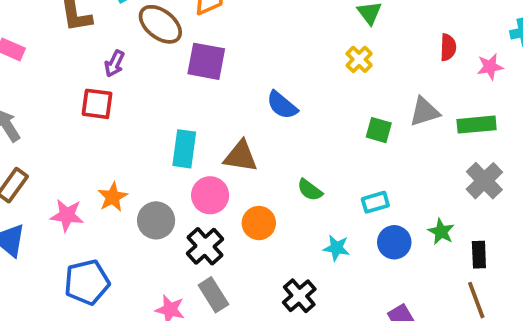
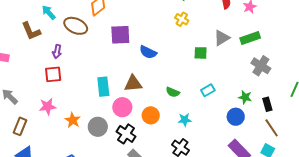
purple square: (206, 61) -> (120, 35), moved
pink star: (67, 215) -> (48, 106), moved
blue circle: (394, 242) -> (236, 117), moved
cyan star: (336, 248) -> (185, 120), moved

